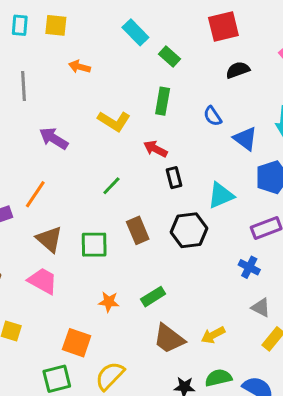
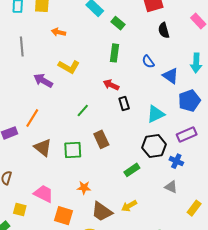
black semicircle: (238, 70) -> (164, 30), turned -84
yellow L-shape: (114, 121) -> (69, 67), moved
black hexagon: (189, 230) -> (154, 146), moved
pink trapezoid: (43, 281) -> (44, 194), moved
green rectangle: (153, 297) -> (132, 170), moved
gray triangle: (261, 308) -> (171, 187), moved
yellow arrow: (213, 335) -> (129, 206), moved
brown trapezoid: (169, 339) -> (102, 212), moved

